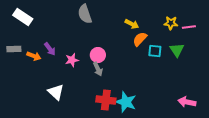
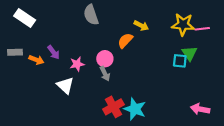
yellow star: (171, 23) -> (183, 24), size x1.5
orange semicircle: (140, 39) -> (125, 41), moved
cyan square: (155, 51) -> (180, 61), moved
white triangle: (56, 92) -> (65, 85), moved
red cross: (106, 100) -> (113, 107), turned -36

